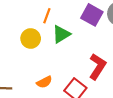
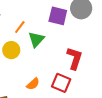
orange line: (47, 16) -> (20, 27), turned 32

